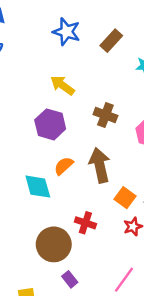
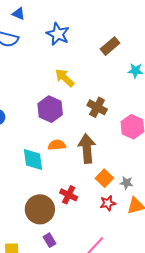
blue star: (66, 32) -> (58, 34), moved
orange semicircle: (64, 166) -> (57, 145), turned 30

